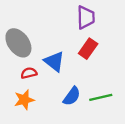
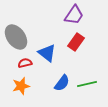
purple trapezoid: (86, 17) -> (74, 15), turned 35

